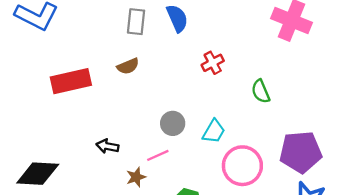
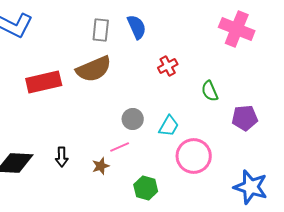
brown semicircle: (128, 66) -> (94, 69), size x1.8
black arrow: (107, 146) -> (62, 157), moved, turned -102
purple pentagon: (301, 152) -> (245, 118), moved, size x0.7

